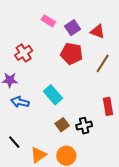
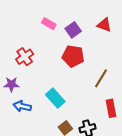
red triangle: (97, 31) -> (104, 25), moved
brown line: (103, 63) -> (101, 78), moved

